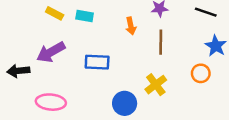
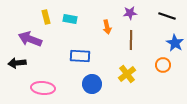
yellow rectangle: (55, 13) -> (46, 17), turned 48
purple arrow: (51, 52) -> (30, 39), moved, turned 50
blue circle: (125, 103) -> (92, 84), moved

